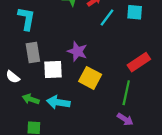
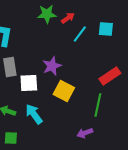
purple star: (77, 51) -> (52, 66), turned 30
cyan arrow: (58, 102) -> (34, 114), turned 45
purple arrow: (125, 119) -> (85, 133), moved, turned 126

